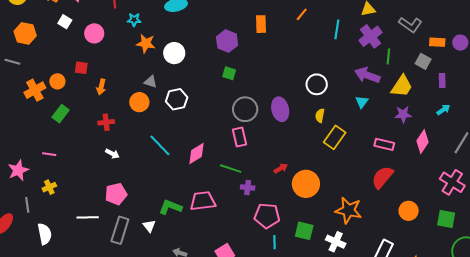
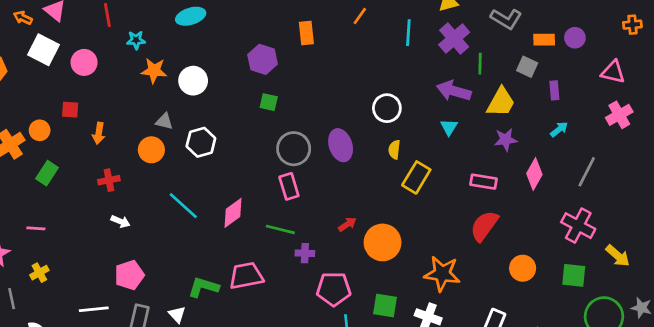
white square: (65, 22) -> (44, 50), size x1.6

